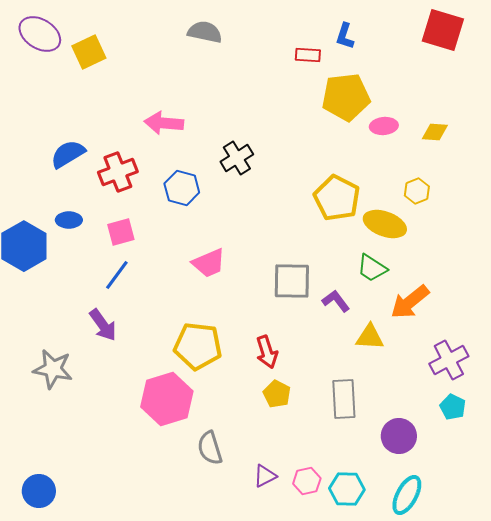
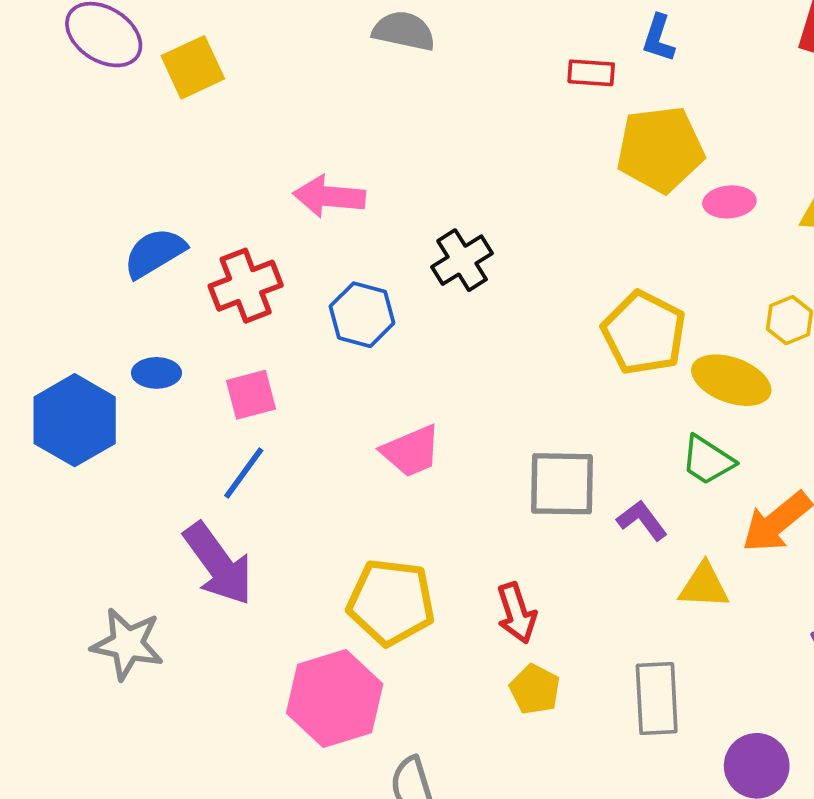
purple arrow: (103, 325) -> (218, 564), size x1.4

